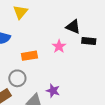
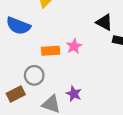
pink star: (59, 46) -> (74, 46), moved

